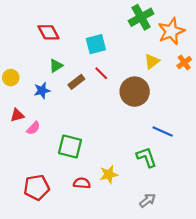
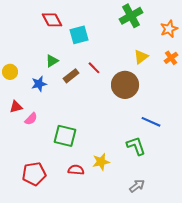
orange star: (171, 31) -> (169, 29), moved, size x0.7
red diamond: (48, 32) -> (52, 20), moved
cyan square: (96, 44) -> (79, 35), moved

